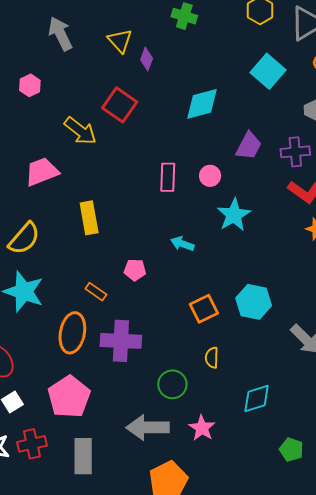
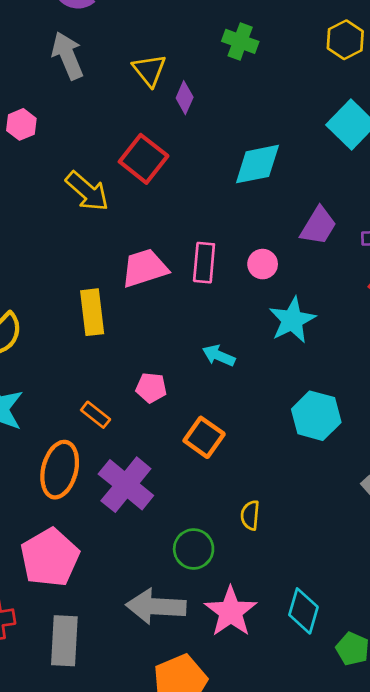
pink trapezoid: (42, 172) -> (145, 268), moved
cyan hexagon: (254, 302) -> (316, 416), moved
orange square: (204, 309) -> (204, 437), moved, turned -32
purple cross: (121, 341) -> (126, 485), turned 33
cyan diamond: (257, 398) -> (303, 611), moved, turned -60
pink star: (202, 428) -> (231, 612), size x1.4

